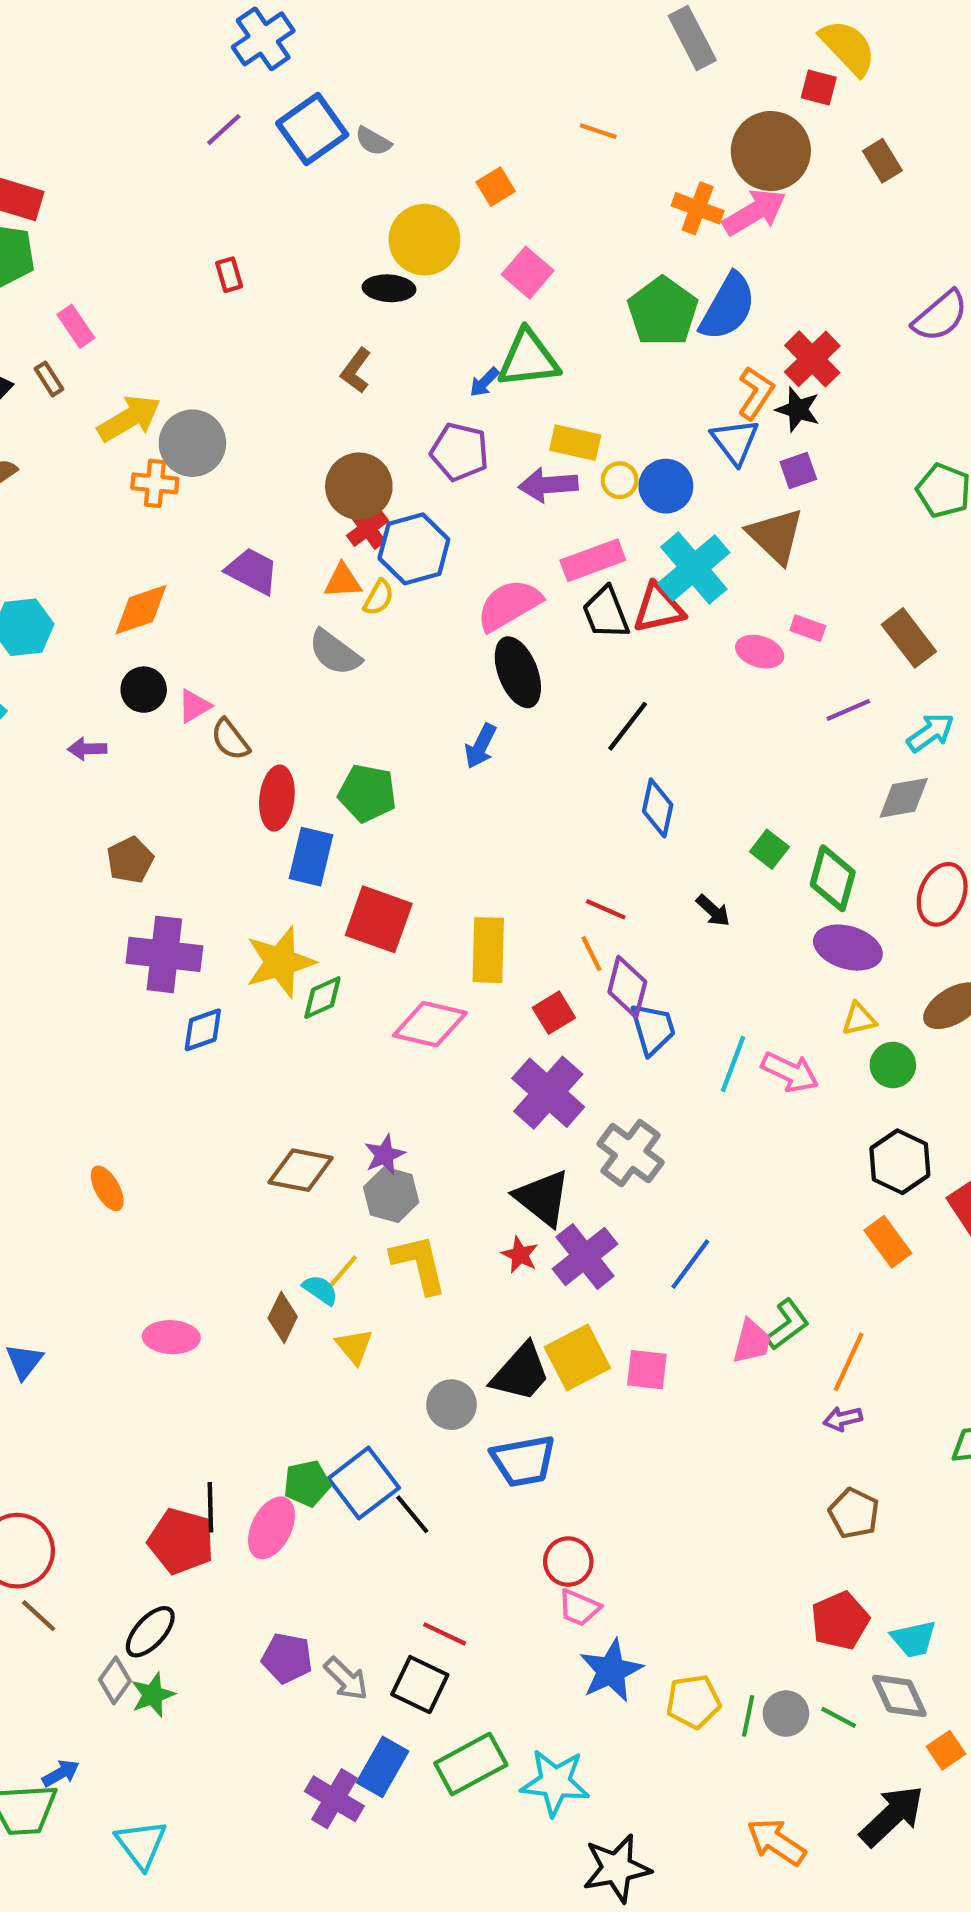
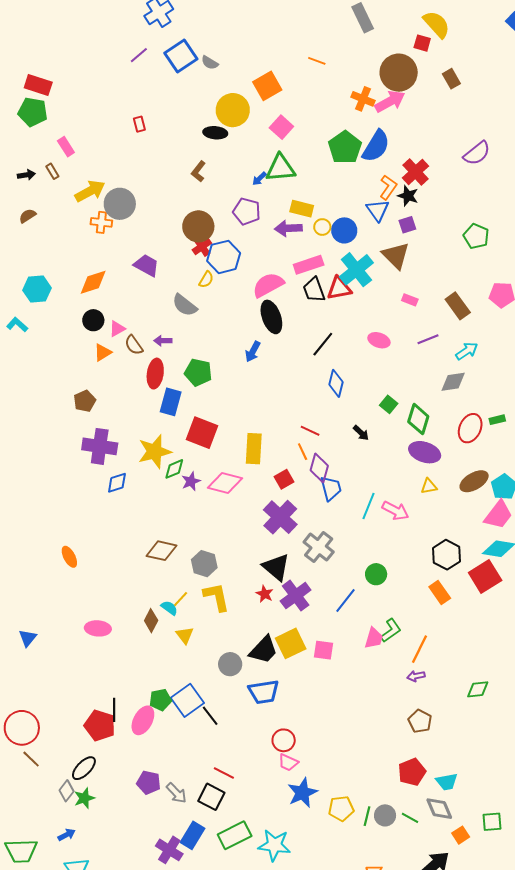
orange square: (496, 187) -> (267, 86), size x1.6
orange triangle: (343, 581) -> (103, 352), moved, turned -30
pink ellipse: (760, 652) -> (379, 340), moved
purple arrow: (87, 749) -> (163, 341), moved
green circle: (893, 1065) -> (376, 574), moved
purple star: (385, 1155) -> (191, 481), moved
blue arrow: (61, 1773) -> (67, 835), moved

